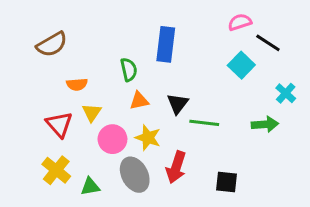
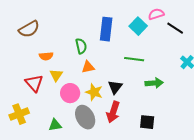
cyan square: (241, 65) -> (138, 26), moved
black triangle: (178, 104) -> (115, 87), moved
green line: (204, 123) -> (134, 59), moved
green arrow: (265, 124) -> (154, 83), moved
yellow cross: (56, 170) -> (19, 114), moved, turned 30

